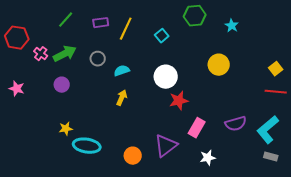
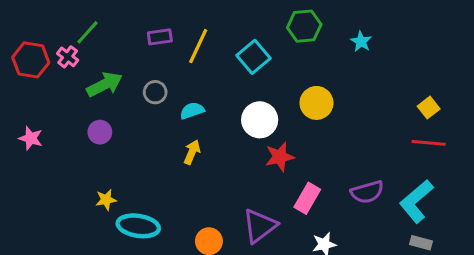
green line: (66, 20) -> (88, 32), moved
cyan square: (162, 36) -> (253, 57), size x1.5
pink cross: (41, 54) -> (68, 57), moved
yellow circle: (219, 65) -> (316, 103), moved

